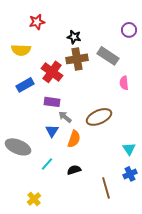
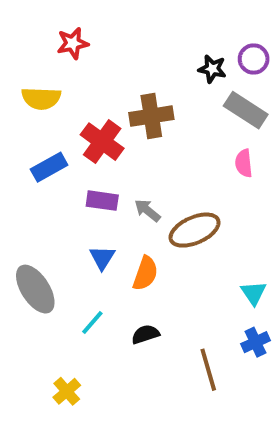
black star: (74, 37) -> (212, 69), moved
gray rectangle: (108, 56) -> (246, 110), moved
gray arrow: (65, 117) -> (147, 210), moved
gray ellipse: (18, 147) -> (35, 289), turned 35

